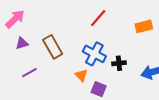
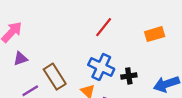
brown rectangle: (53, 47) -> (55, 77), moved

